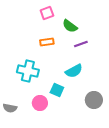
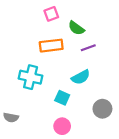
orange rectangle: (47, 42) -> (51, 46), size x1.5
pink circle: (40, 103) -> (62, 126), moved

